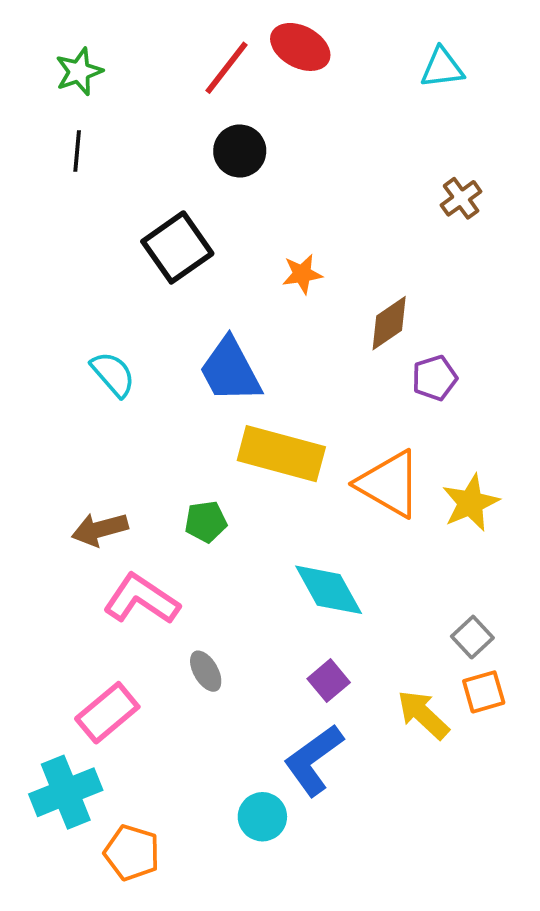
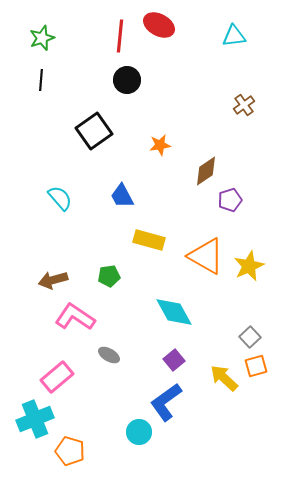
red line: (227, 68) -> (120, 36), turned -32
blue trapezoid: (230, 370) -> (122, 196), size x0.7
yellow rectangle: (281, 454) -> (149, 240), size x0.7
gray ellipse: (206, 671) -> (109, 355), turned -30

